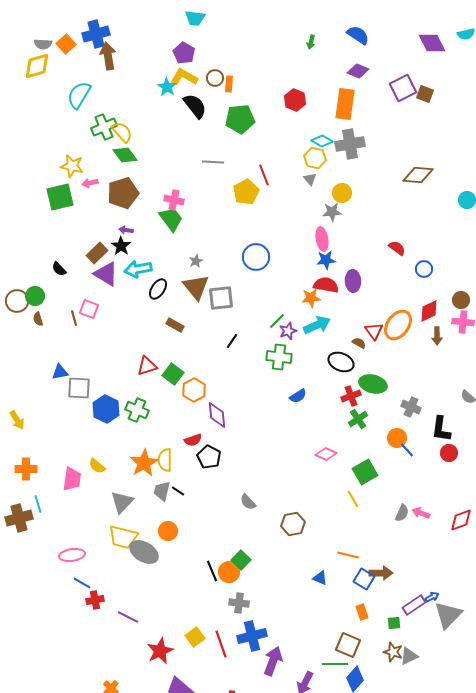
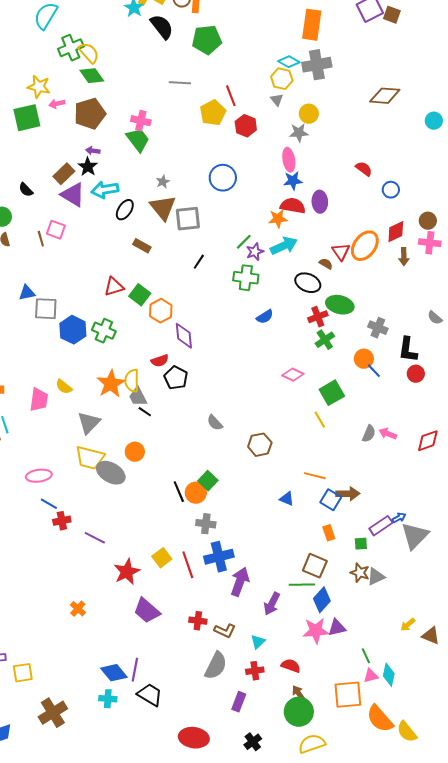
red hexagon: (295, 100) -> (246, 126), moved
gray trapezoid: (162, 491) -> (138, 397), moved, turned -40

